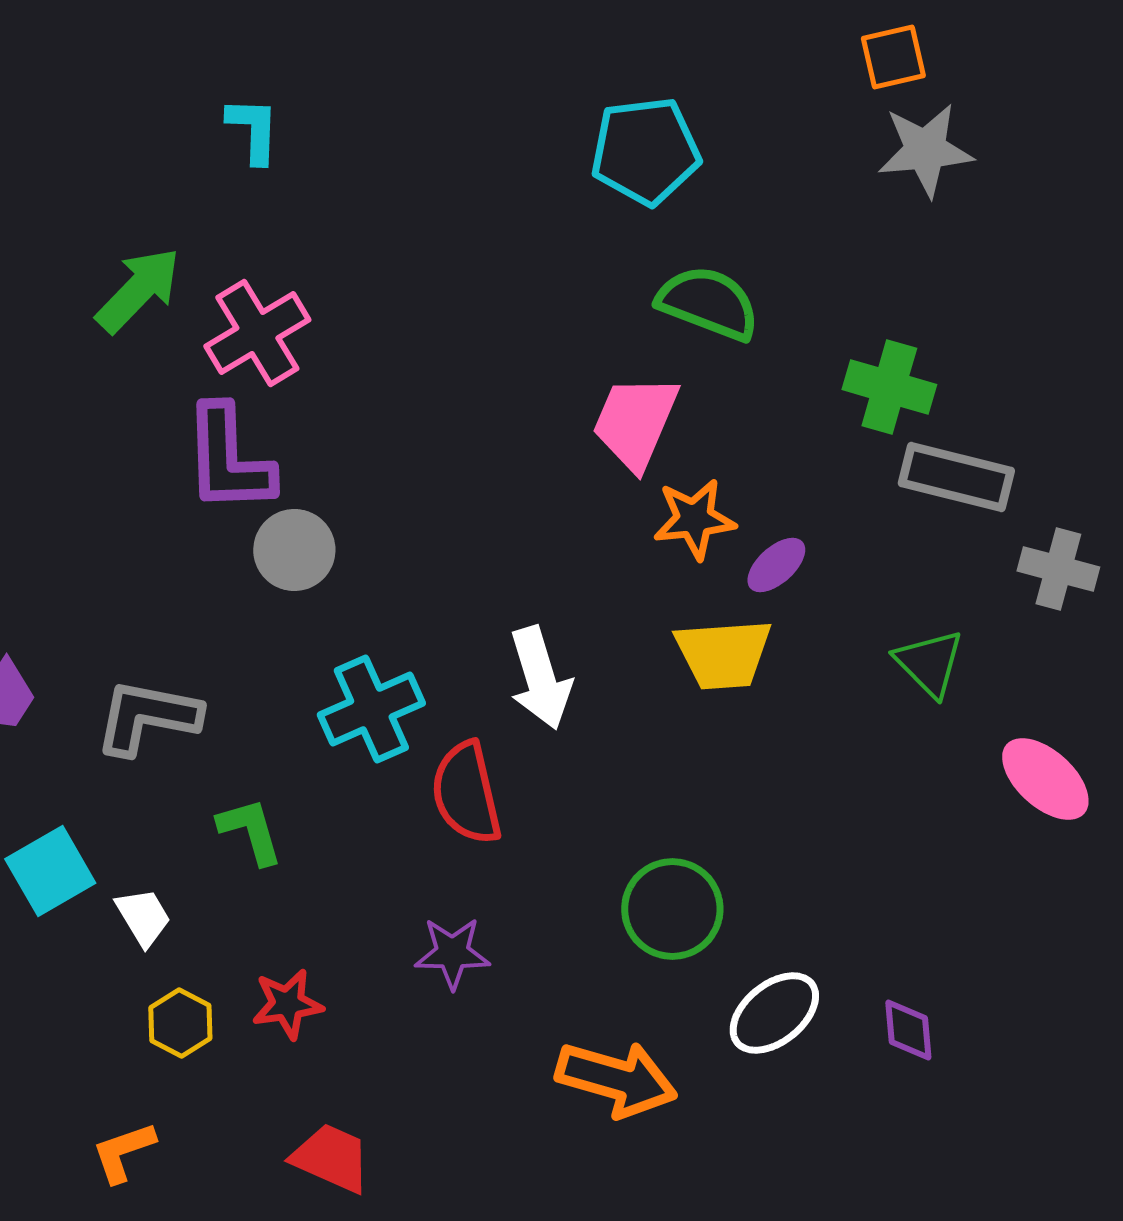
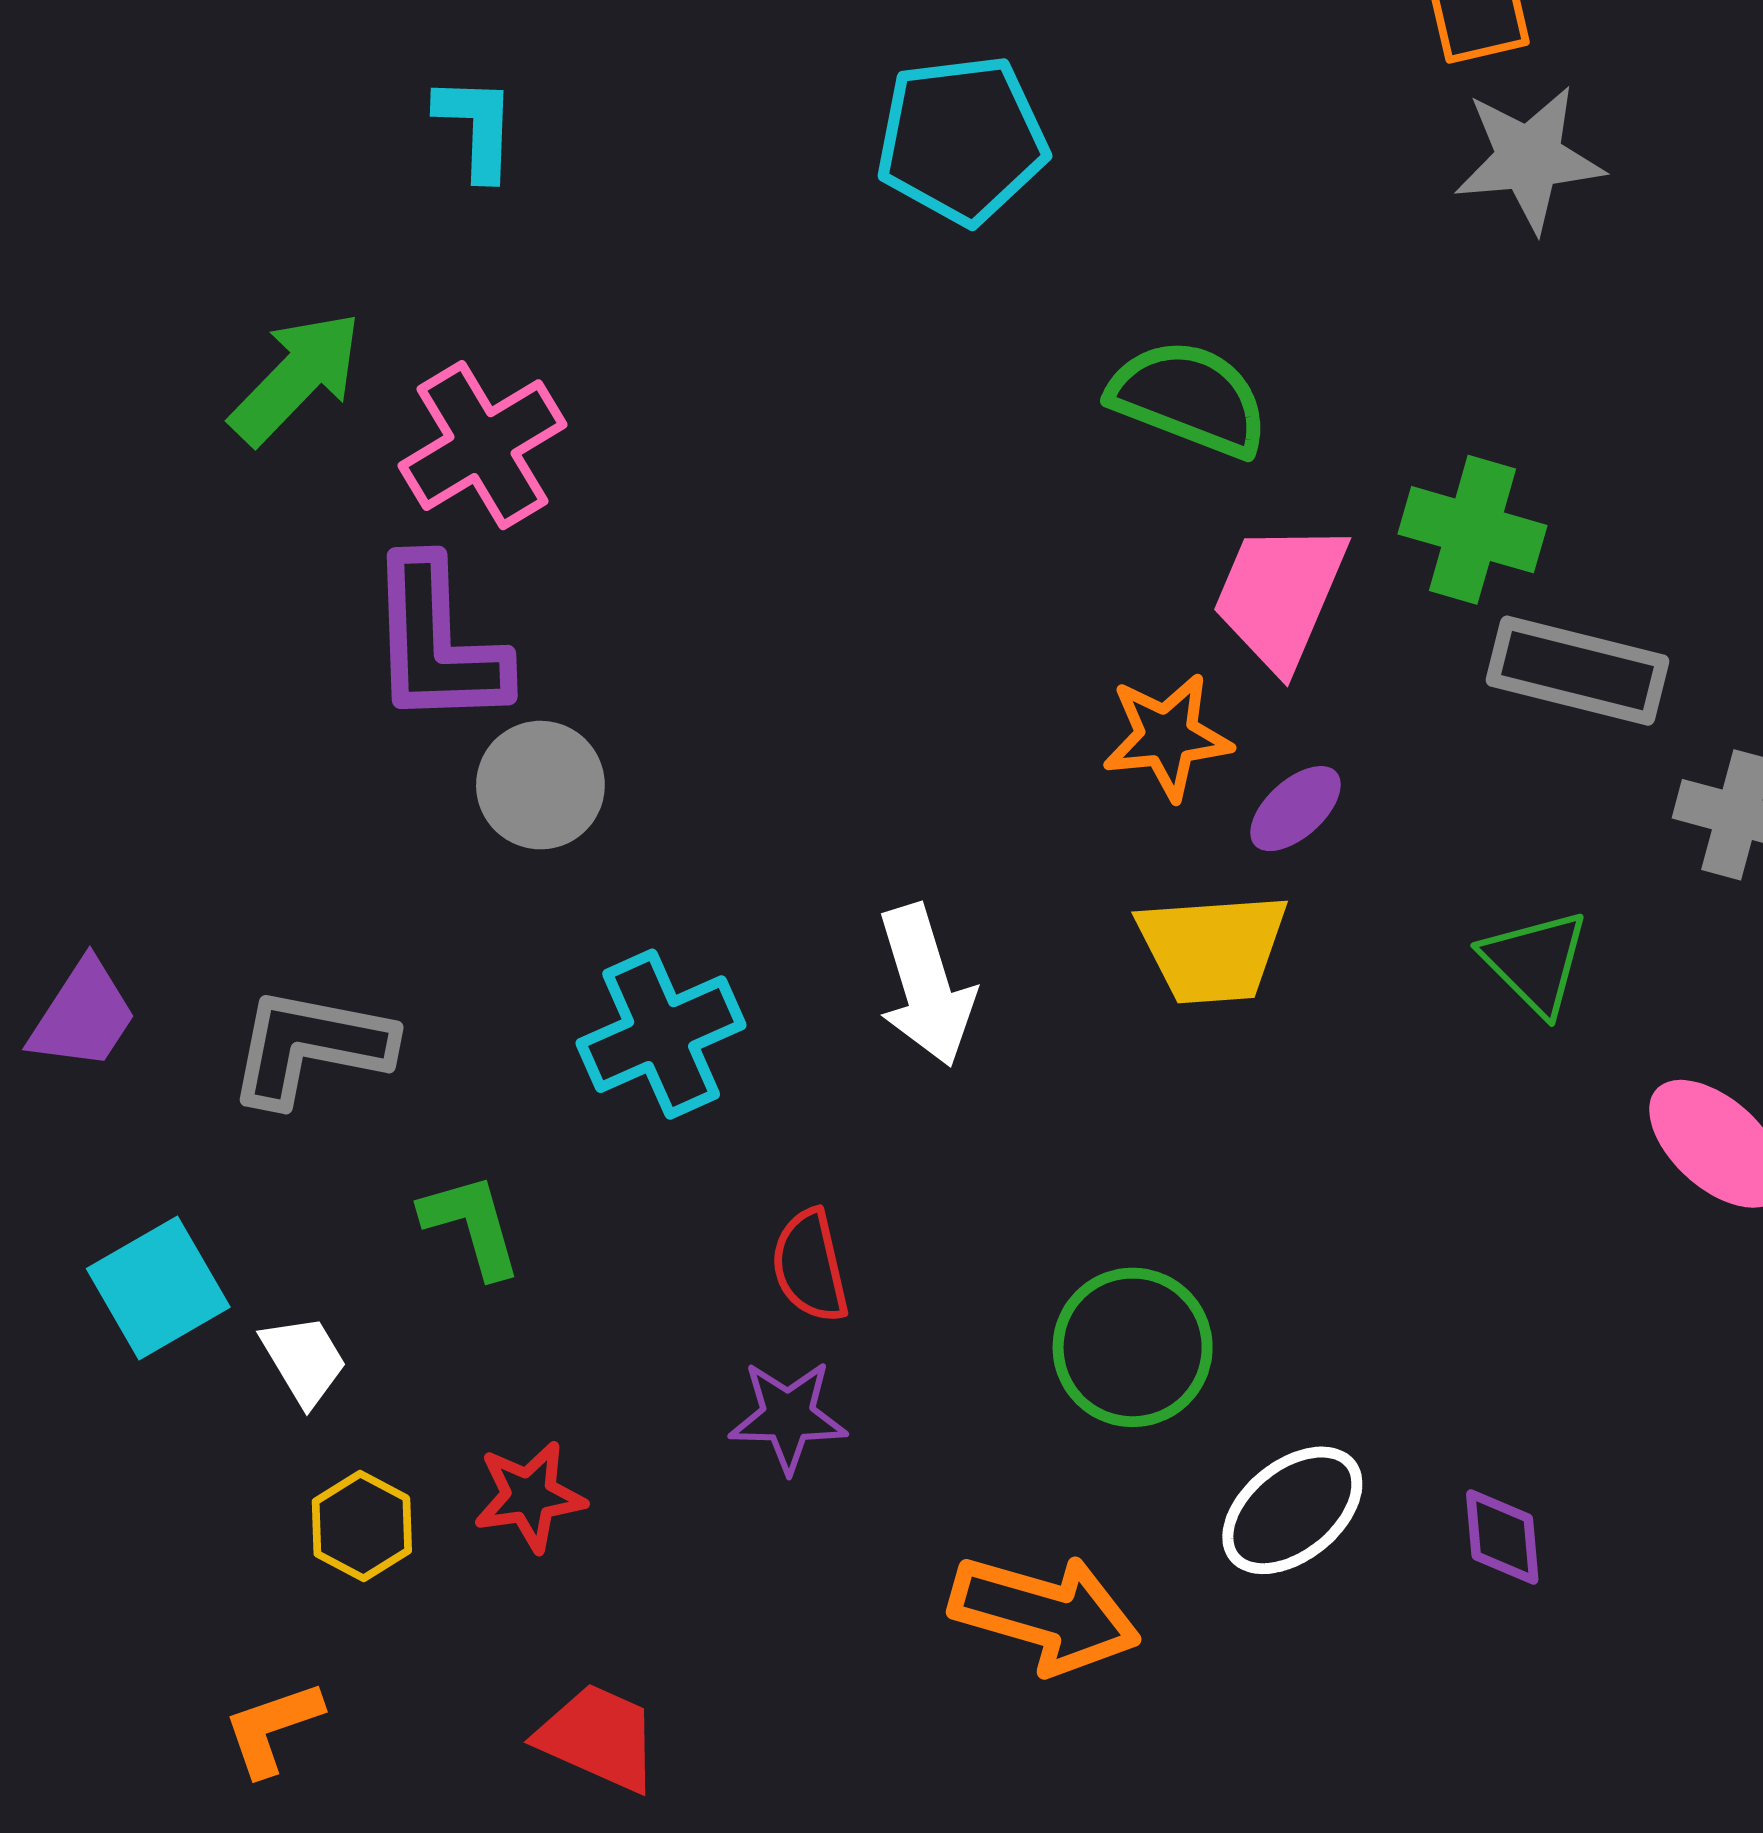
cyan pentagon: (645, 151) -> (962, 140), moved
pink trapezoid: (635, 422) -> (1280, 596), moved
red semicircle: (466, 793) -> (810, 1266), moved, size x0.7

